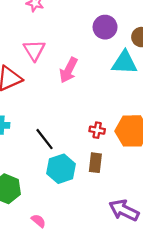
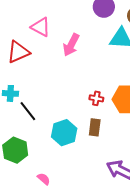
pink triangle: (34, 50) -> (41, 27), turned -30
black line: (44, 139) -> (28, 111), moved

